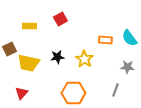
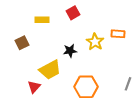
yellow star: (84, 59) -> (95, 42), moved
yellow trapezoid: (28, 63) -> (50, 70), moved, turned -40

